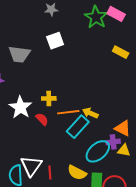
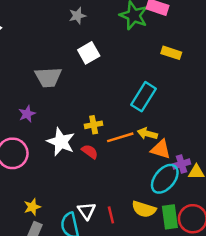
cyan rectangle: (78, 127) -> (143, 97), moved
orange triangle: (123, 128) -> (161, 149), moved
white triangle: (31, 166) -> (87, 211), size x0.7

